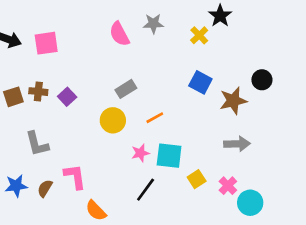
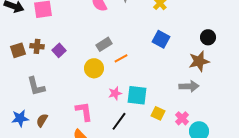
brown star: (233, 101) -> (199, 61), moved
orange line: (155, 118) -> (121, 58), moved
pink L-shape: (75, 177) -> (84, 111), moved
yellow square: (197, 179) -> (158, 113), turned -32

